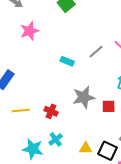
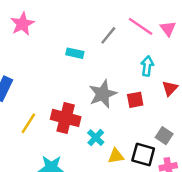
yellow line: (21, 111) -> (28, 123), turned -42
red cross: (51, 111) -> (66, 118), size x1.6
cyan cross: (56, 139) -> (96, 138), moved

